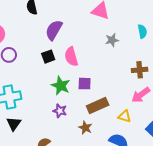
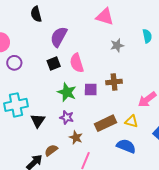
brown cross: (140, 70) -> (114, 82), moved
brown rectangle: (98, 106) -> (105, 123), moved
black triangle: (14, 124) -> (38, 121), moved
brown star: (85, 128) -> (76, 138), moved

